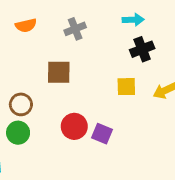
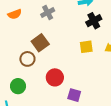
brown square: (59, 72) -> (40, 43), turned -30
brown circle: (21, 104) -> (27, 59), moved
purple square: (102, 134) -> (74, 95), moved

